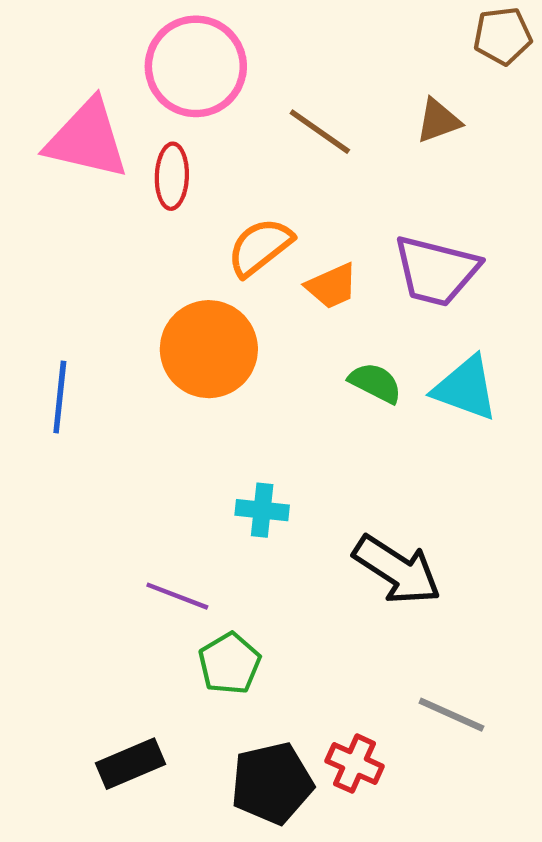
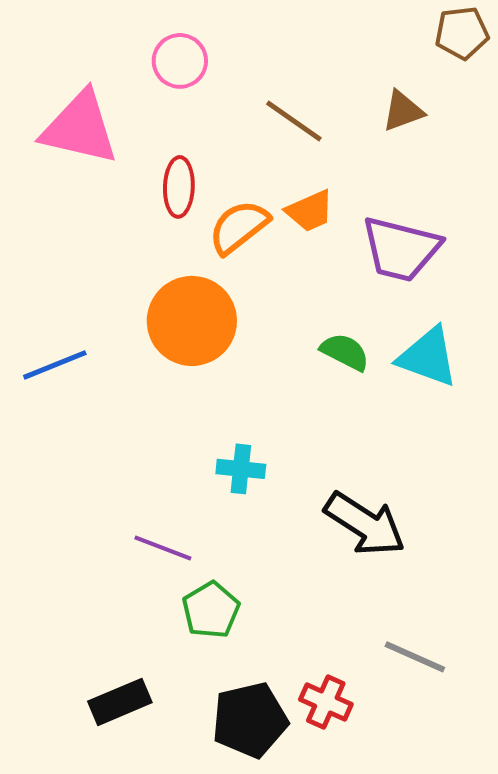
pink circle: (196, 66) -> (180, 61), size x0.6
red ellipse: (172, 176) -> (179, 187), moved
orange trapezoid: (332, 286) -> (310, 211), moved
blue line: (60, 397) -> (55, 365), turned 62

